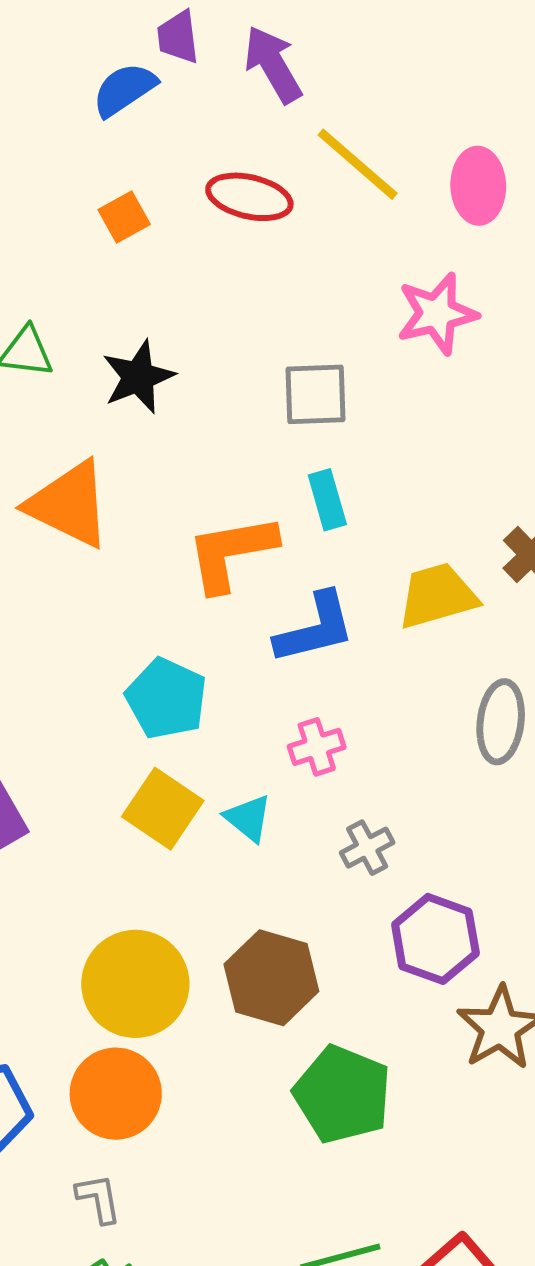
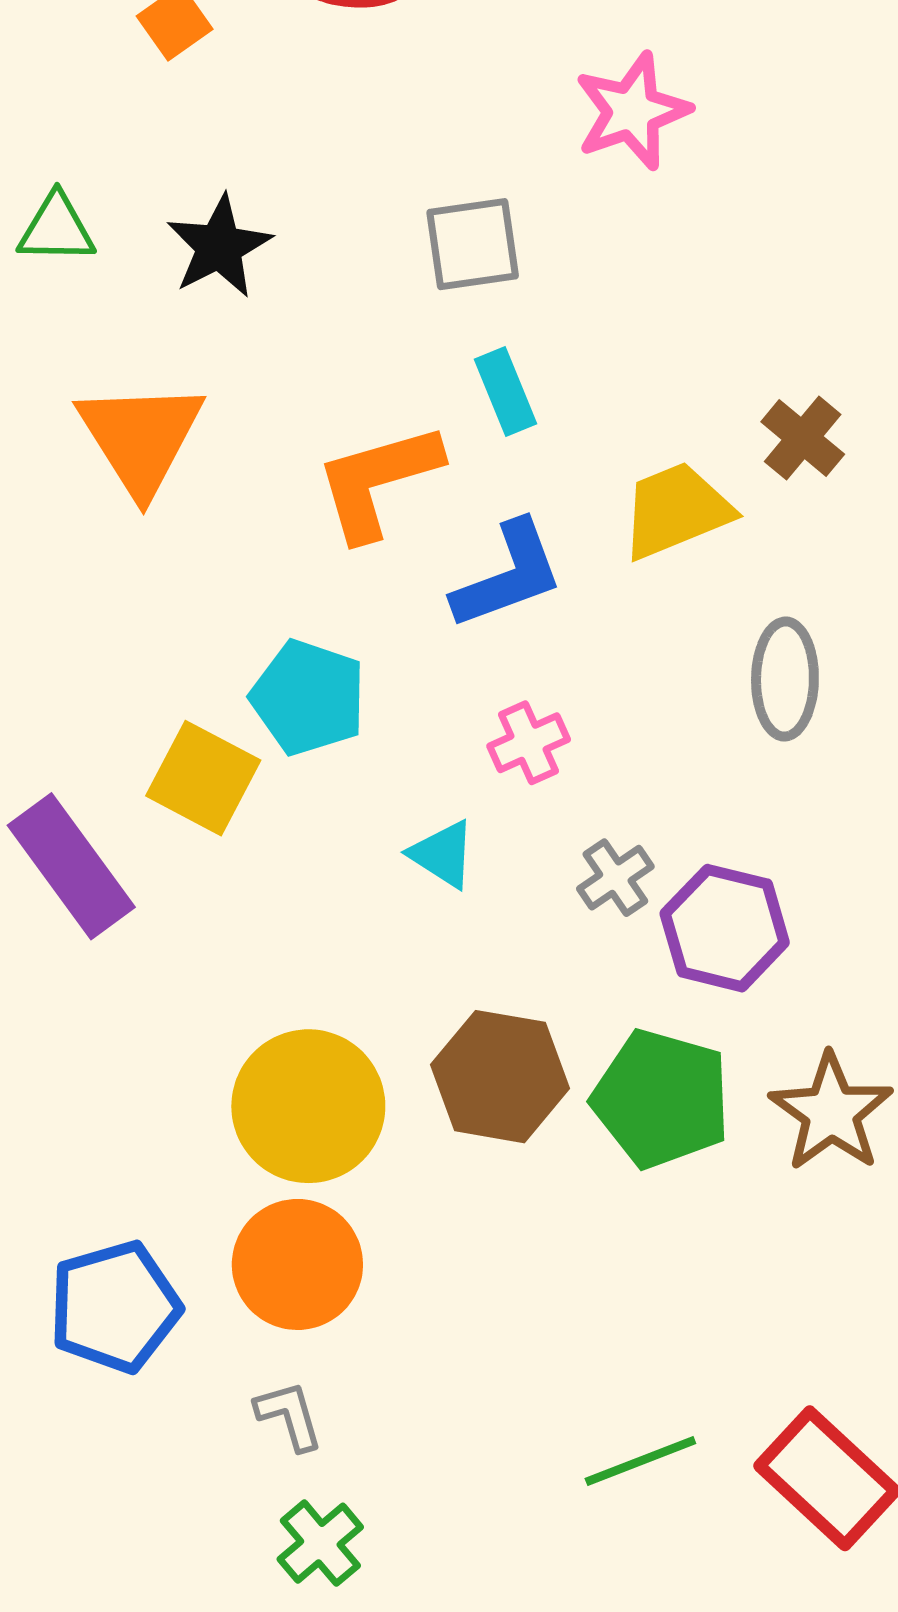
orange triangle: (69, 504) -> (141, 438), turned 38
yellow square: (163, 809) -> (203, 778), moved
purple hexagon: (435, 939) -> (725, 928), moved
green pentagon: (343, 1094) -> (661, 1099), moved

